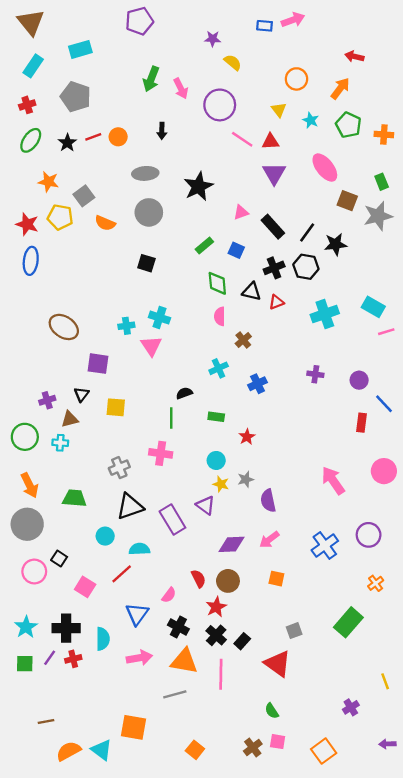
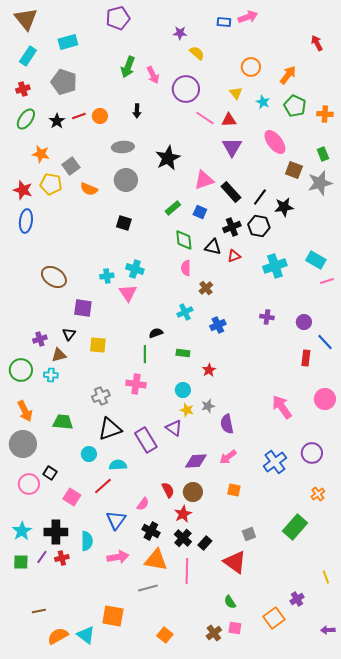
red arrow: (354, 56) -> (317, 43), moved, turned 49
pink triangle: (241, 212) -> (204, 180), size x1.5
orange square: (324, 751) -> (274, 618), moved

